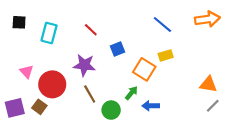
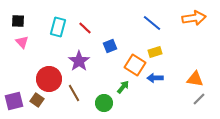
cyan rectangle: (49, 33) -> (58, 27), moved
purple star: (84, 65) -> (79, 61), turned 30
pink triangle: (27, 72) -> (22, 42), moved
brown line: (90, 94) -> (74, 93), moved
blue arrow: (151, 106) -> (155, 78), moved

